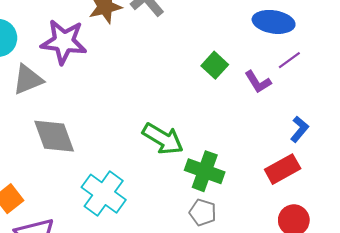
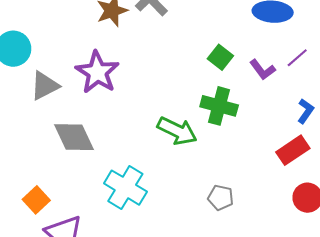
purple star: (64, 42) -> (97, 72), moved, turned 30
purple line: (289, 60) -> (297, 58), moved
green cross: (205, 171) -> (219, 106), moved

